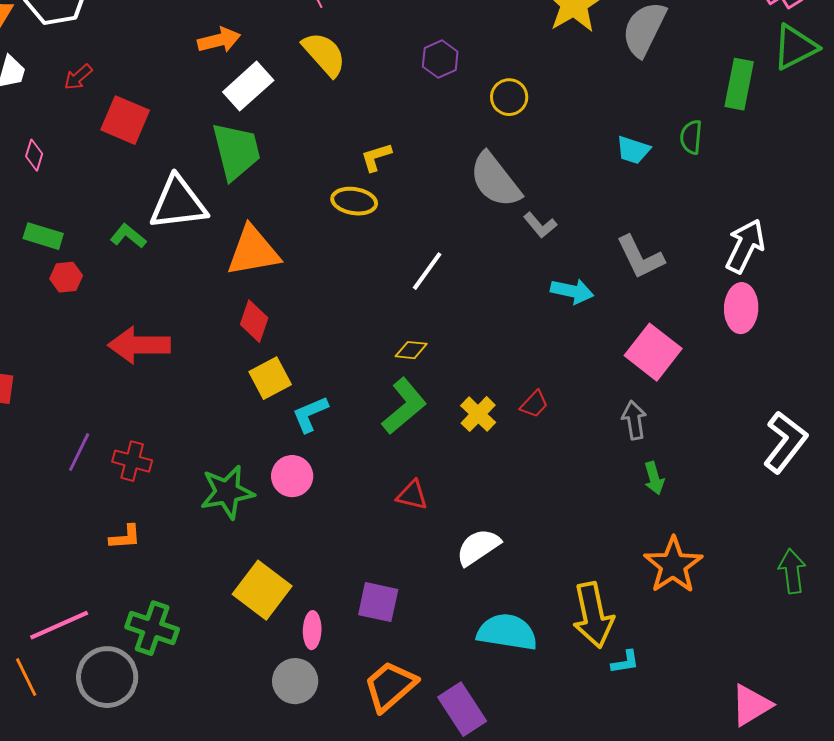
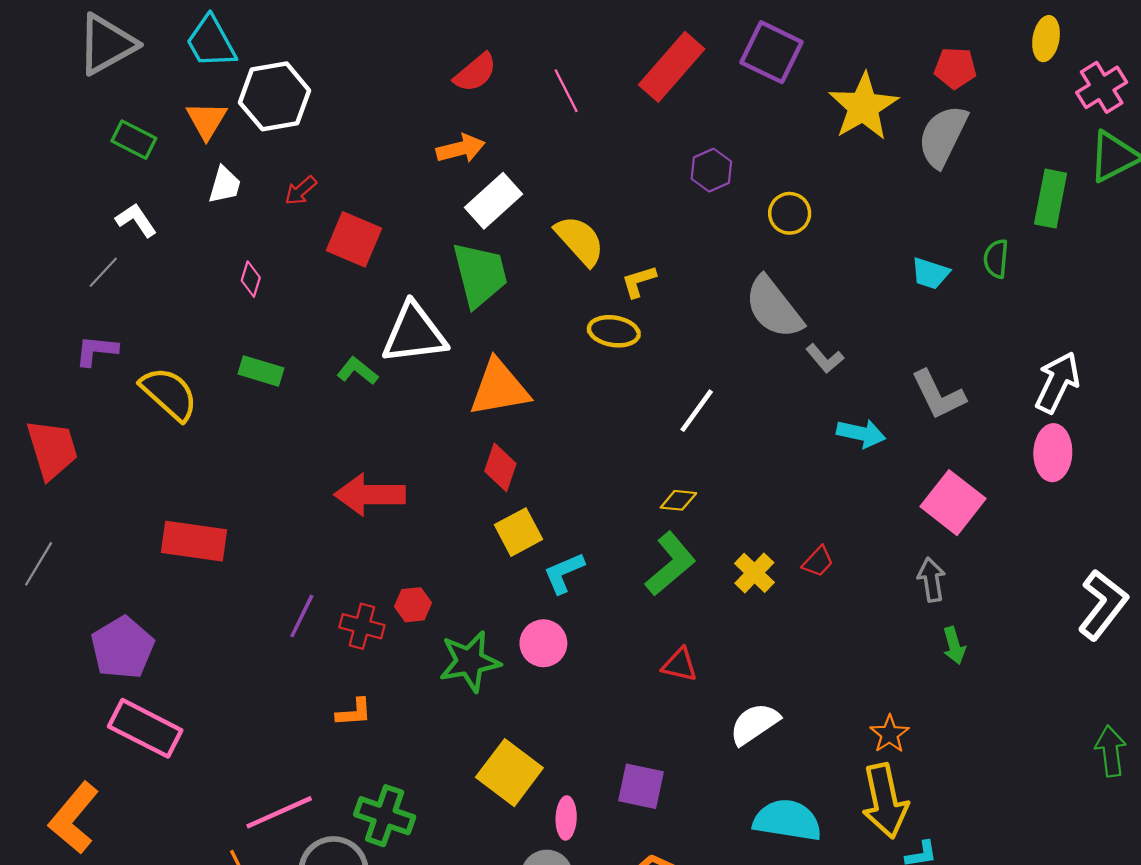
yellow semicircle: (324, 54) -> (580, 241), moved
red hexagon: (66, 277) -> (413, 605), moved
orange star: (673, 565) -> (889, 734), moved, size x0.6

